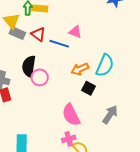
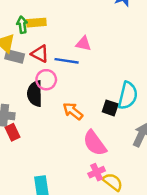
cyan semicircle: (105, 65) -> (128, 96), moved
orange arrow: (80, 69) -> (73, 111), moved, turned 72
pink circle: (40, 77) -> (46, 80), moved

